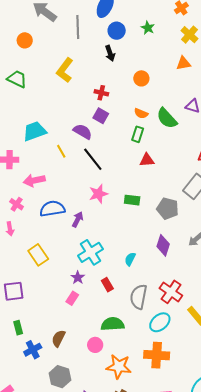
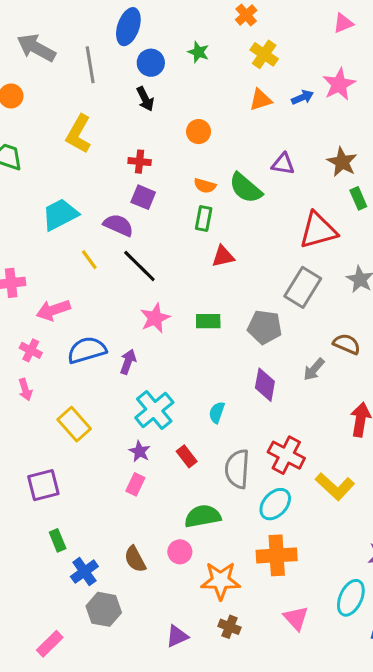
cyan trapezoid: (35, 131) -> (60, 215), moved
brown semicircle: (59, 338) -> (135, 559), moved, turned -48
gray hexagon: (60, 377) -> (104, 609), moved

